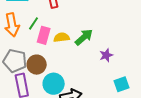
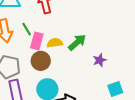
green line: (34, 23) -> (27, 29), turned -64
brown circle: (37, 65) -> (41, 61), moved

